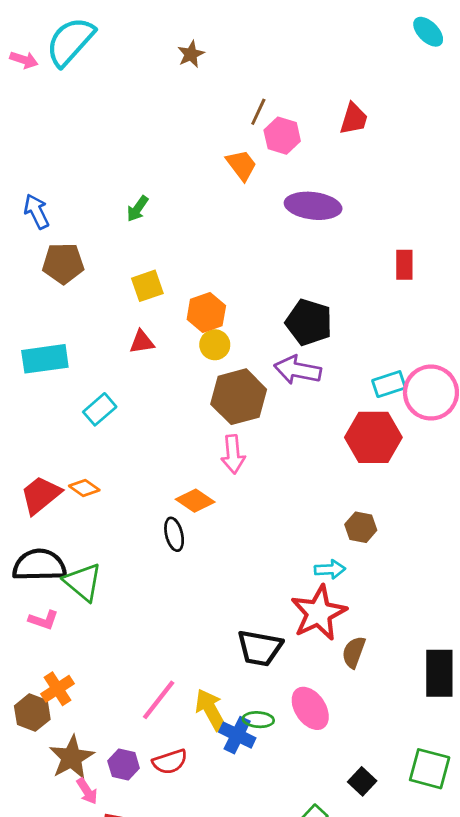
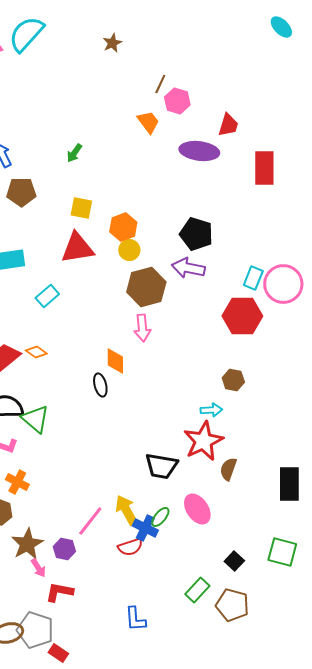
red trapezoid: (354, 119) -> (228, 125), moved
red rectangle: (404, 265) -> (264, 168), moved, size x1.6
yellow square: (147, 286) -> (81, 208), turned 30
red triangle: (142, 342) -> (77, 248), size x1.8
cyan rectangle: (389, 384) -> (253, 278), turned -50
orange diamond: (195, 501) -> (115, 361), turned 56
orange cross: (58, 689) -> (17, 482), moved, turned -30
pink line: (159, 700) -> (90, 521), moved
green ellipse: (258, 720) -> (160, 517), turned -55
red semicircle: (170, 762) -> (130, 547), moved

